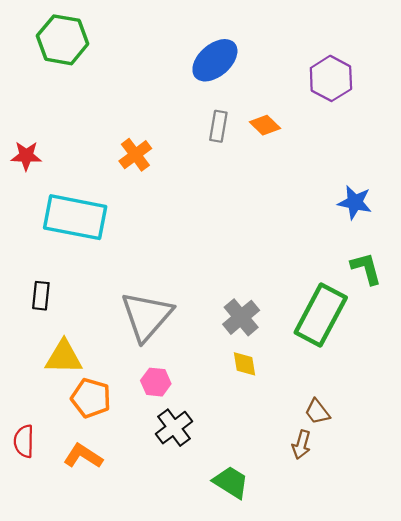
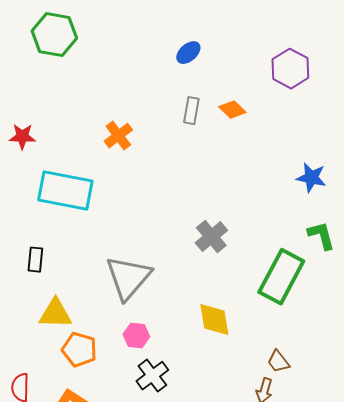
blue ellipse: (215, 60) -> (188, 53), size x0.6
gray cross: (241, 317) -> (211, 237), moved
yellow diamond: (244, 364) -> (214, 320), size x1.5

